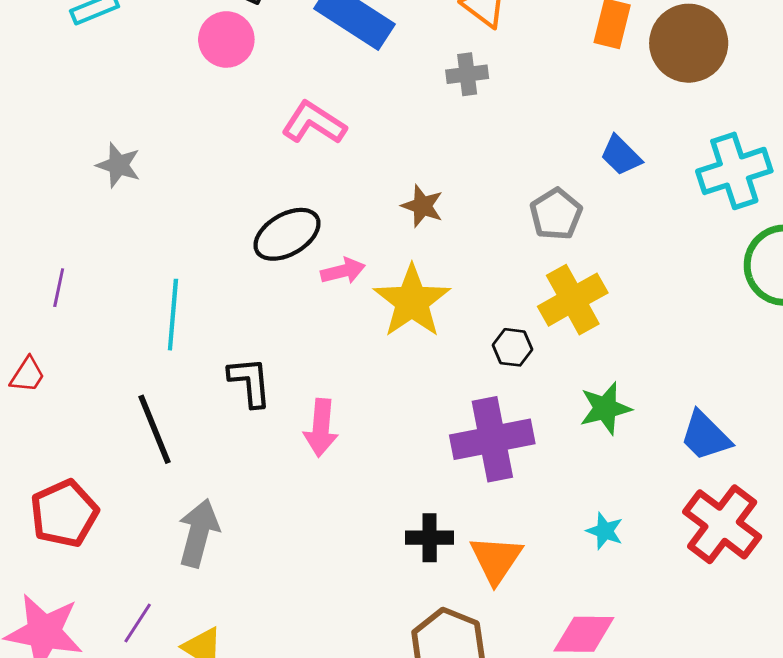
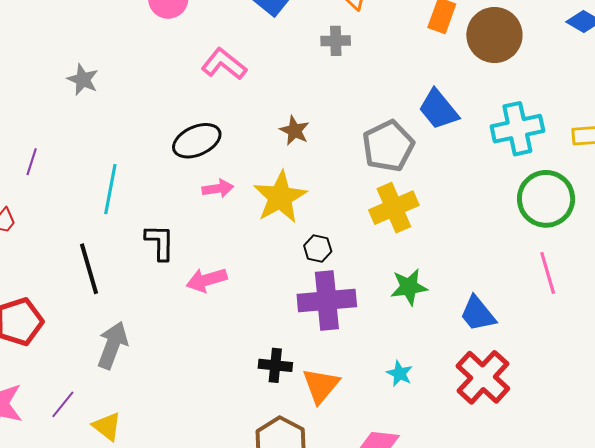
blue trapezoid: (621, 155) -> (438, 109), size x1.4
gray pentagon: (556, 214) -> (388, 146), size x1.4
pink arrow: (343, 271) -> (218, 188), moved
black hexagon: (513, 347) -> (318, 249), moved
pink arrow: (321, 428) -> (207, 280), turned 63

